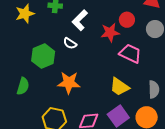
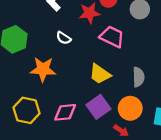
white semicircle: (70, 43) -> (64, 38), moved

